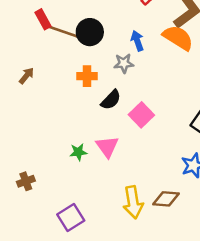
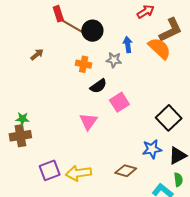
green star: (78, 152) -> (22, 119), moved
brown cross: (26, 181) -> (20, 136), size x1.5
yellow arrow: (133, 202) -> (78, 173), moved, turned 80

